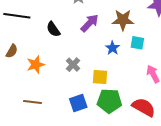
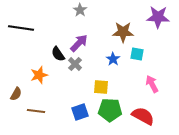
purple arrow: (90, 23) -> (79, 43), moved
black semicircle: (53, 29) -> (58, 54), moved
brown semicircle: (12, 51) -> (16, 94), moved
gray cross: (73, 65) -> (75, 64), moved

